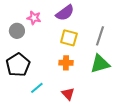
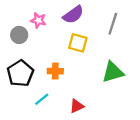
gray line: (100, 36) -> (113, 24), moved
orange cross: (66, 63) -> (55, 71), moved
red triangle: (68, 94) -> (77, 106), turned 48

